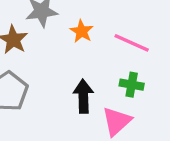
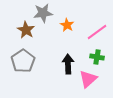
pink line: (132, 43) -> (97, 32), turned -60

